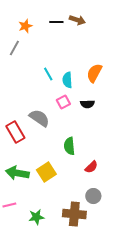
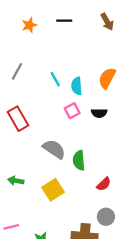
brown arrow: (77, 20) -> (107, 22), moved, turned 42
gray line: (14, 48) -> (17, 71), moved
gray semicircle: (39, 118) -> (54, 149), moved
red rectangle: (15, 132) -> (18, 119), moved
green arrow: (17, 173) -> (16, 181), moved, size x0.6

